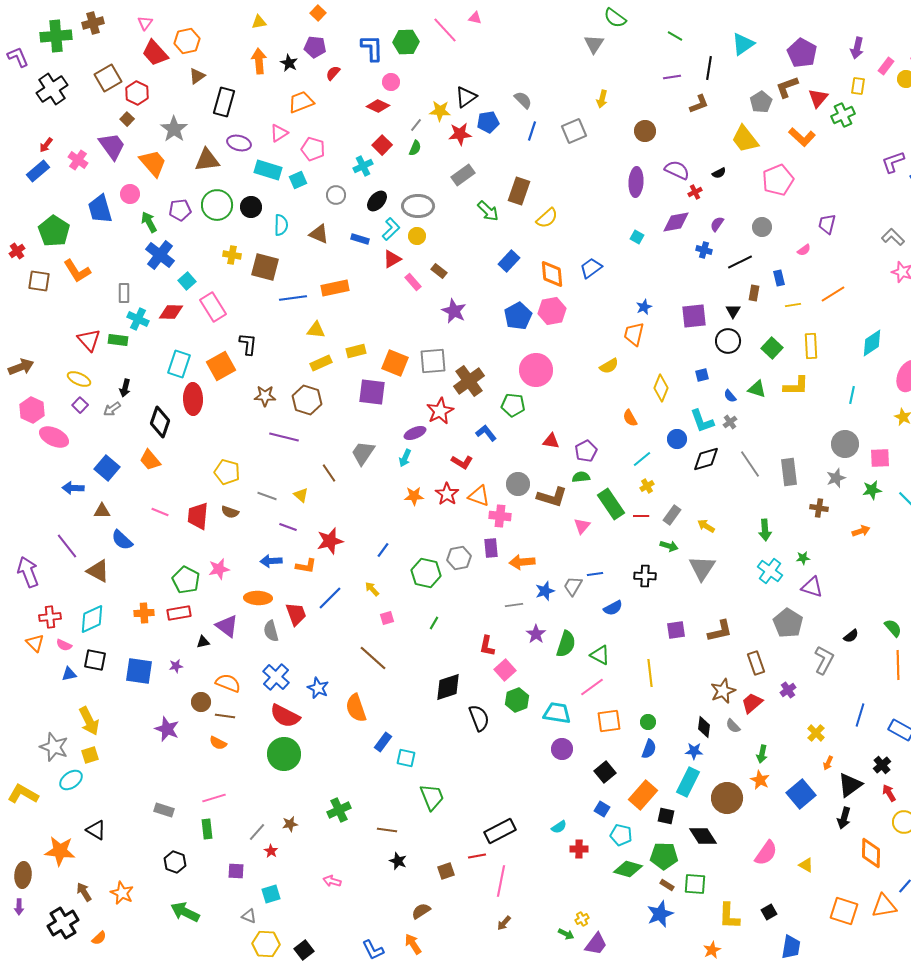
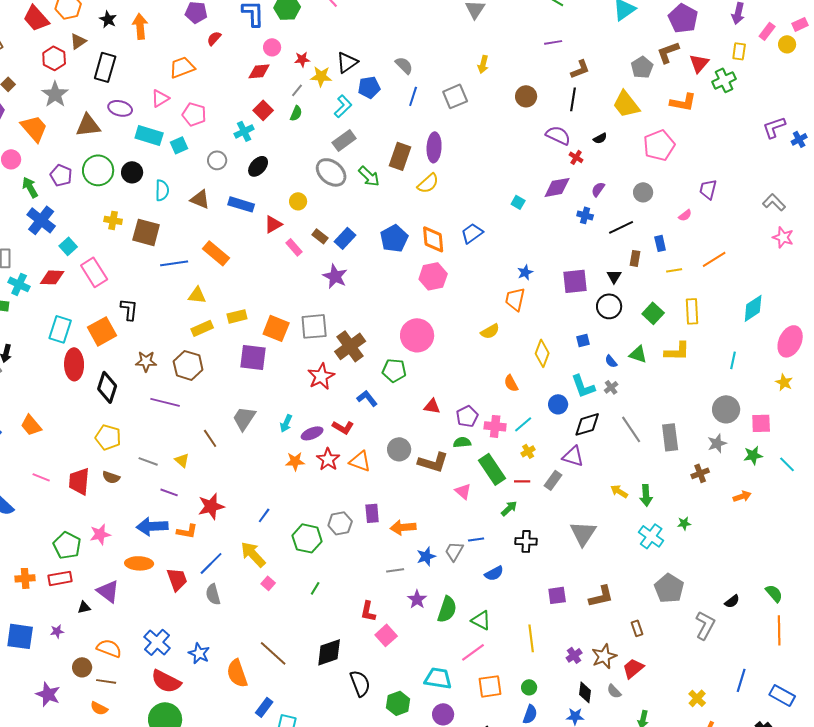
black star: (289, 63) -> (108, 19), moved
black line: (709, 68) -> (573, 99), moved
red hexagon: (137, 93) -> (54, 58), moved
red diamond: (378, 106) -> (259, 71), turned -30
red star: (460, 134) -> (302, 59), moved, size x0.7
orange L-shape: (802, 137) -> (683, 102), turned -32
purple ellipse: (636, 182) -> (434, 147), moved
red cross: (695, 192) -> (576, 157), turned -32
gray ellipse: (418, 206) -> (331, 172), moved, turned 40
purple pentagon: (180, 210) -> (61, 175), turned 30
cyan L-shape: (391, 229) -> (343, 106), moved
blue rectangle: (360, 239) -> (241, 204), size x1.4
blue rectangle: (509, 261) -> (345, 238), moved
orange rectangle: (335, 288) -> (216, 253), turned 52
blue pentagon: (518, 316) -> (394, 238), moved
black diamond: (160, 422) -> (107, 387), moved
purple ellipse: (415, 433) -> (312, 433), moved
brown cross: (819, 508) -> (700, 473), turned -30
pink cross: (500, 516) -> (495, 426), moved
pink triangle: (582, 526) -> (463, 491), turned -30
yellow arrow: (706, 526) -> (619, 491), moved
green arrow: (669, 546) -> (509, 508), moved, turned -60
blue arrow: (271, 561) -> (152, 526), size x1.4
purple triangle: (812, 587) -> (573, 456), moved
yellow arrow: (372, 589) -> (253, 554), size x1.8
pink square: (387, 618) -> (268, 583), turned -32
gray semicircle: (271, 631) -> (213, 594), moved
brown line: (373, 658) -> (273, 653), moved
brown rectangle: (756, 663) -> (637, 628), size x0.7
purple cross: (788, 690) -> (574, 655), moved
green hexagon: (517, 700) -> (398, 703), moved

